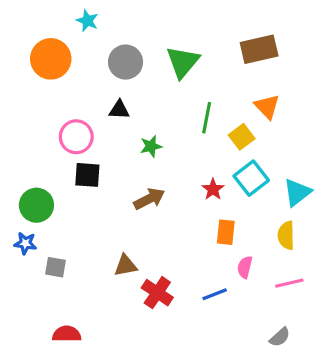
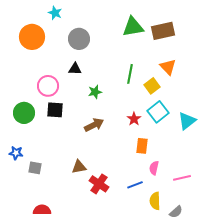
green triangle: (183, 62) -> (133, 27), moved, turned 40
green circle: (36, 205) -> (24, 113), moved
yellow semicircle: (286, 235) -> (155, 201), moved

